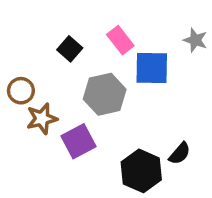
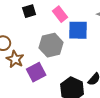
black square: (70, 49) -> (29, 11), moved, turned 32
brown star: (42, 119) -> (15, 59), turned -30

